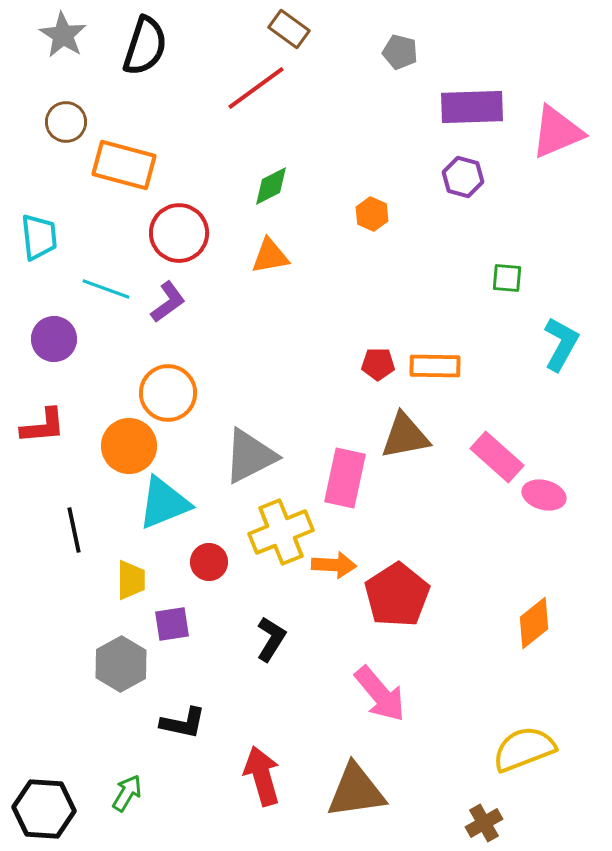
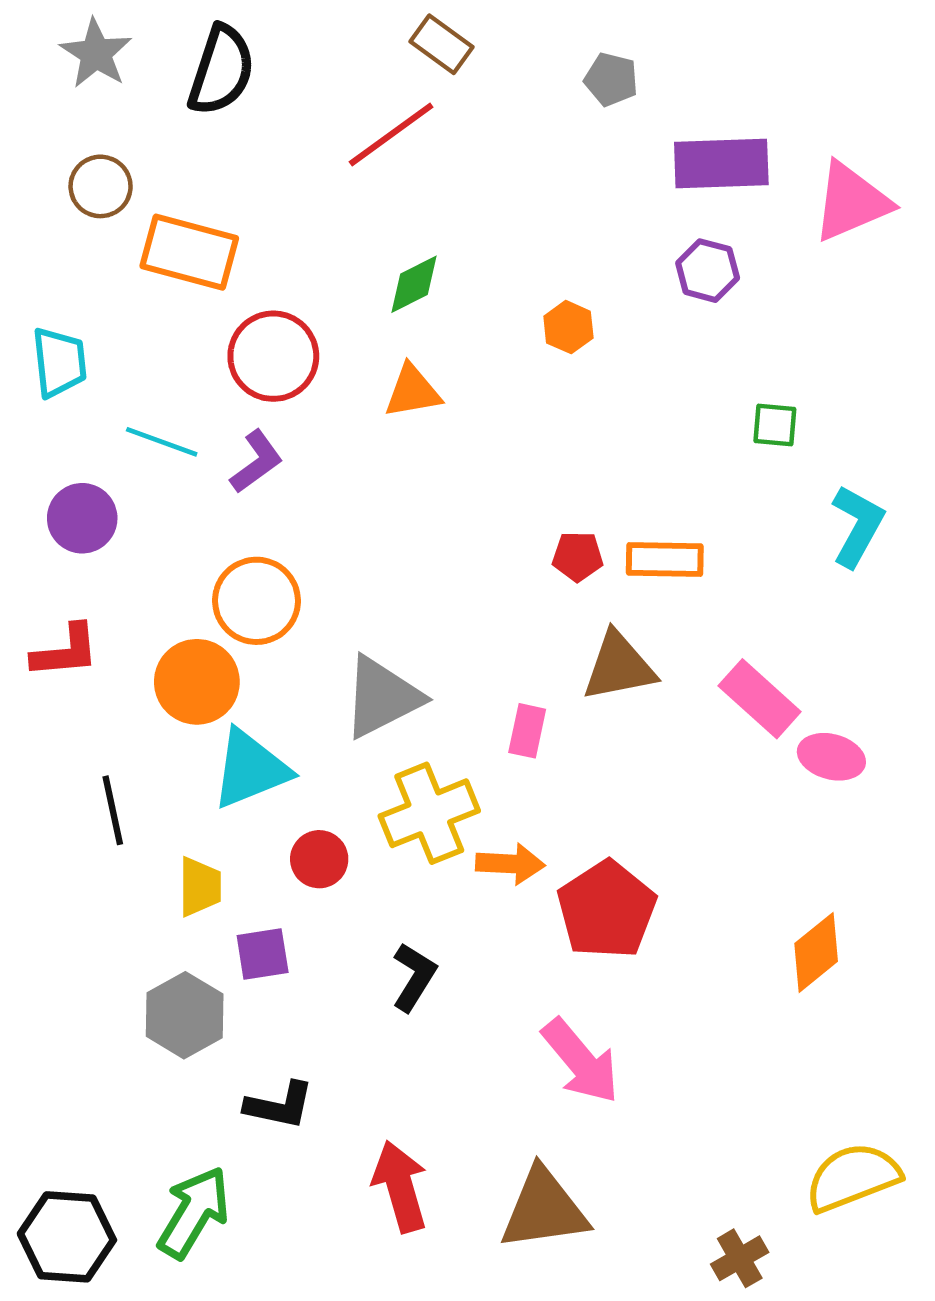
pink rectangle: (345, 478) -> (527, 731), size x0.6
yellow semicircle: (524, 749) -> (853, 1177), moved
green arrow: (127, 793) -> (194, 1212), size x1.6

